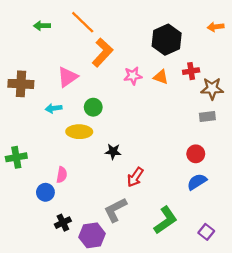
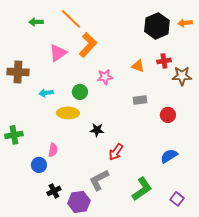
black hexagon: (167, 40) -> (157, 26), moved
pink star: (133, 76) -> (105, 77), moved
pink triangle: (68, 77) -> (58, 53), moved
gray rectangle: (207, 117) -> (140, 100), moved
red circle: (196, 154) -> (168, 115), moved

